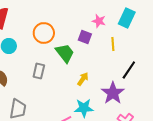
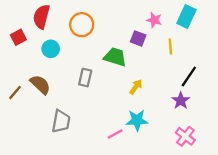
orange circle: (44, 33) -> (82, 25), moved
green trapezoid: (65, 53) -> (115, 57), turned -35
purple star: (113, 93) -> (181, 101), moved, size x0.7

